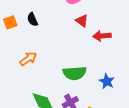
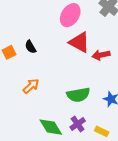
red triangle: (82, 21) -> (79, 42), size x1.6

